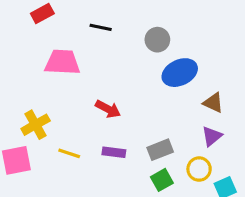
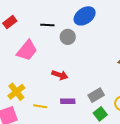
gray circle: (157, 40) -> (68, 37), moved
pink trapezoid: (62, 62) -> (27, 50), turned 135
blue ellipse: (180, 73) -> (85, 16), moved

